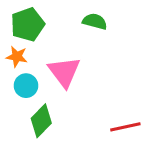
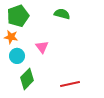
pink triangle: (64, 72) -> (42, 47), size x0.6
red line: (125, 127) -> (70, 84), moved

